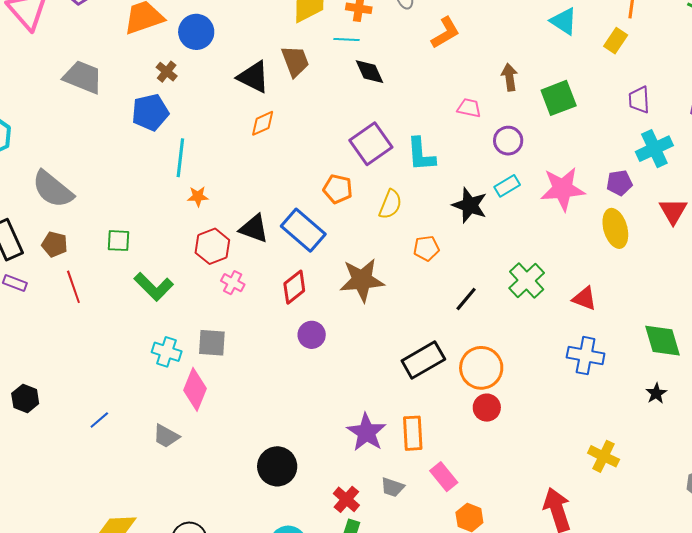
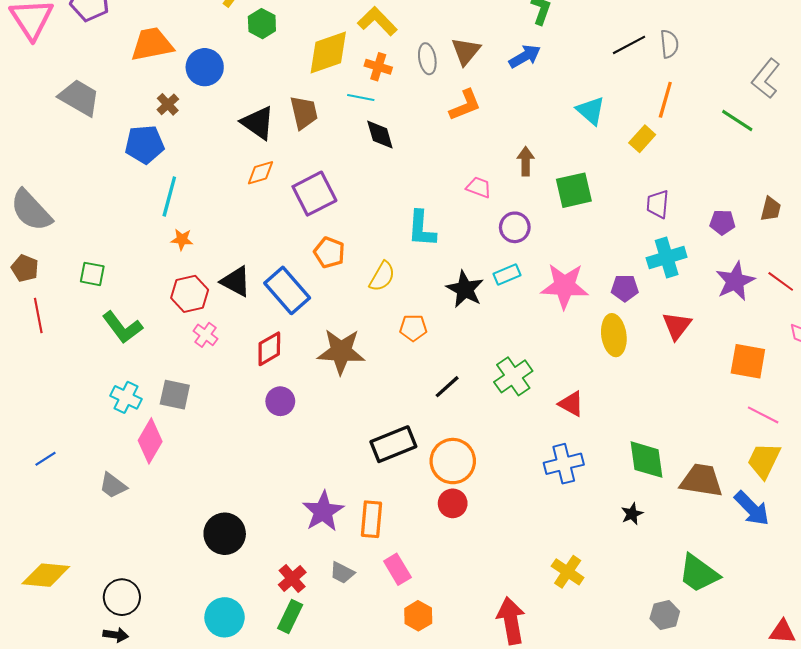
purple square: (371, 144) -> (314, 194), moved
blue cross: (586, 356) -> (564, 464), turned -33

